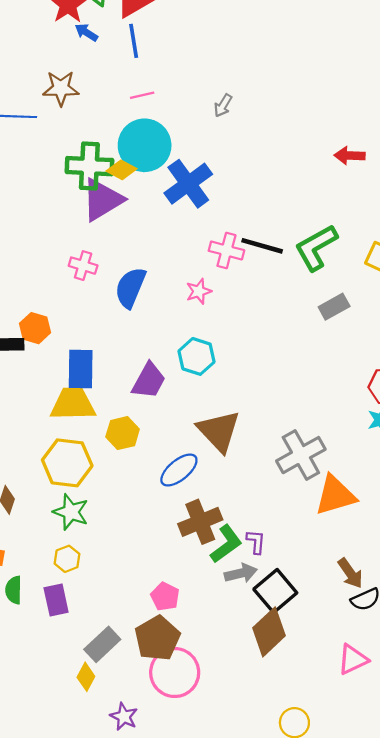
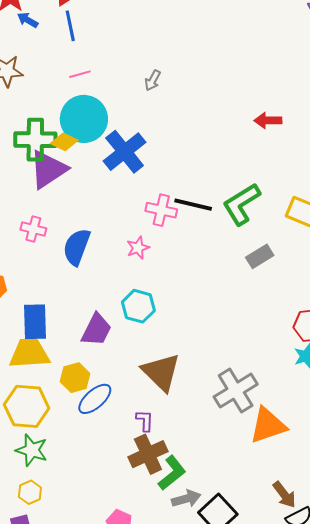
blue ellipse: (179, 470) -> (95, 399), moved
purple L-shape: (256, 542) -> (145, 421), moved

